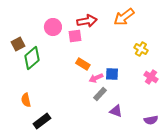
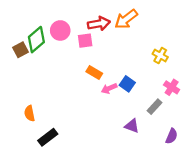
orange arrow: (124, 17) -> (126, 19), moved
green diamond: (32, 58) -> (36, 40), moved
blue square: (112, 74) -> (127, 84), turned 32
gray rectangle: (100, 94) -> (155, 107), moved
purple semicircle: (151, 120) -> (172, 136), turned -56

